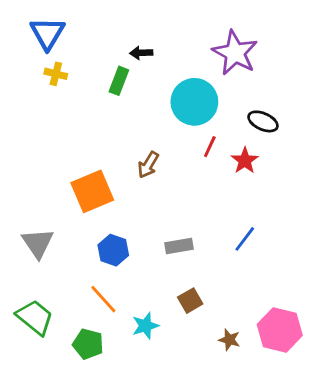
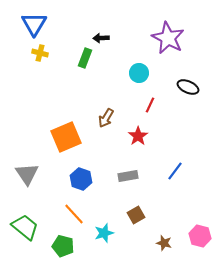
cyan circle: (194, 102) -> (139, 73), size x0.6
red star: (245, 161) -> (138, 136), moved
pink hexagon: (280, 330) -> (200, 236), size x0.7

